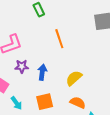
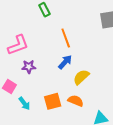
blue arrow: (42, 72) -> (65, 62), moved, turned 35
orange semicircle: (78, 103) -> (76, 101), moved

